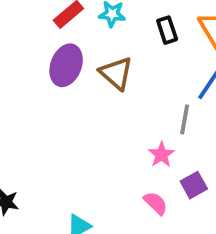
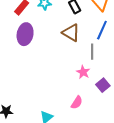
brown triangle: (116, 73) -> (71, 33), moved
pink semicircle: (156, 203) -> (77, 103), moved, turned 88

